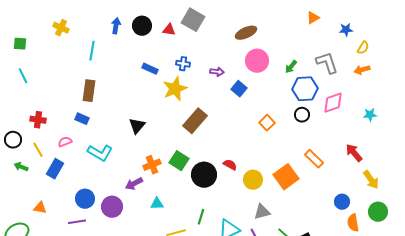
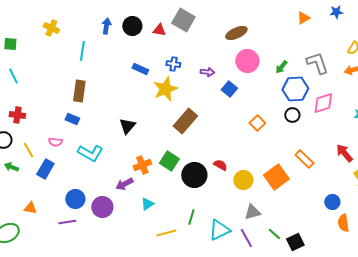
blue star: (346, 30) -> (336, 12), moved
red cross: (38, 120) -> (17, 115), moved
pink semicircle: (65, 142) -> (55, 142), turned -152
cyan triangle: (157, 204) -> (147, 204), turned -32

